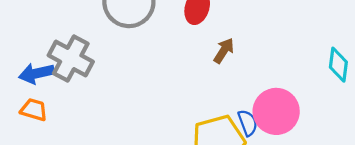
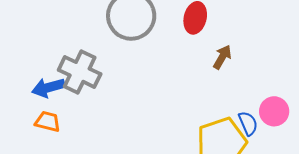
pink circle: (276, 111) -> (274, 111), size x0.7

